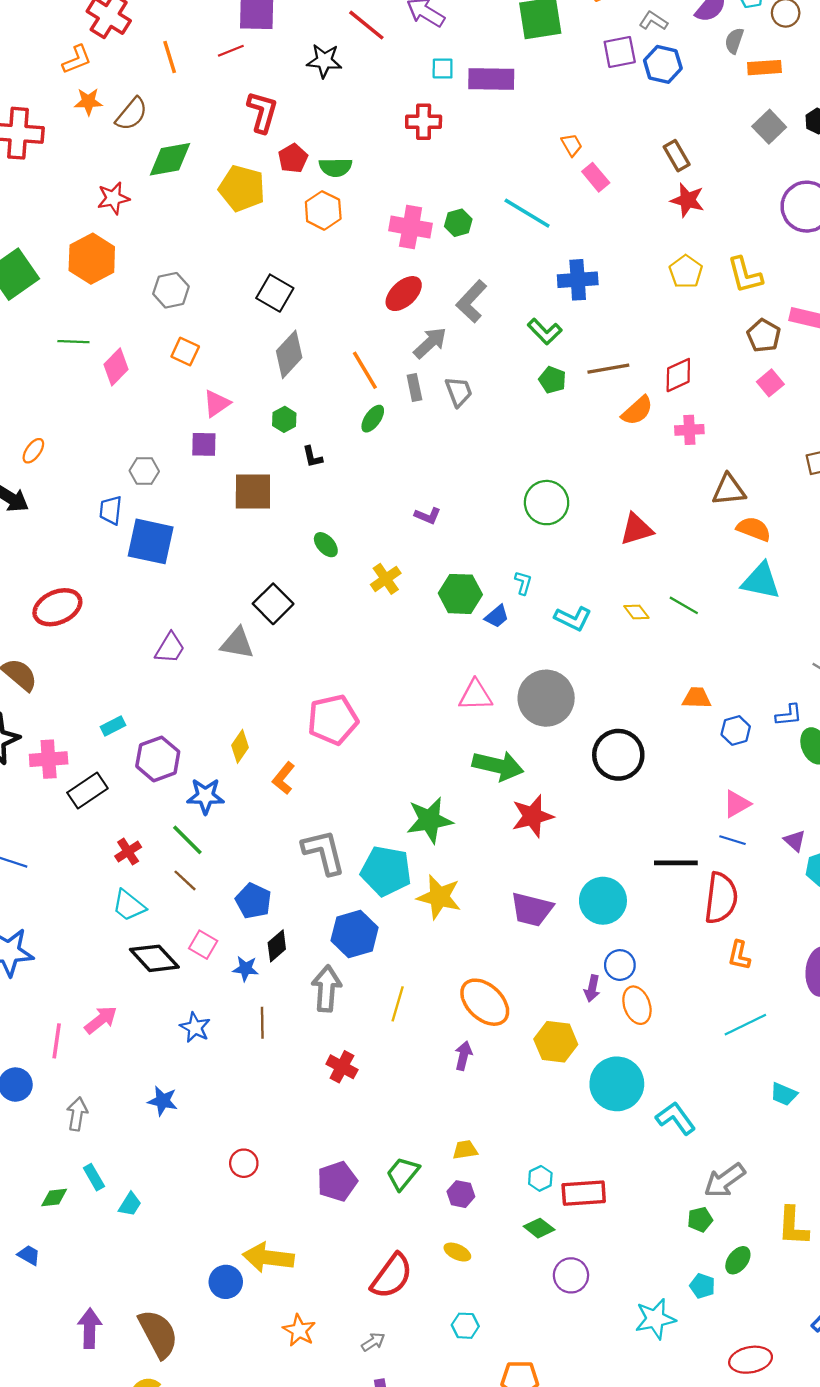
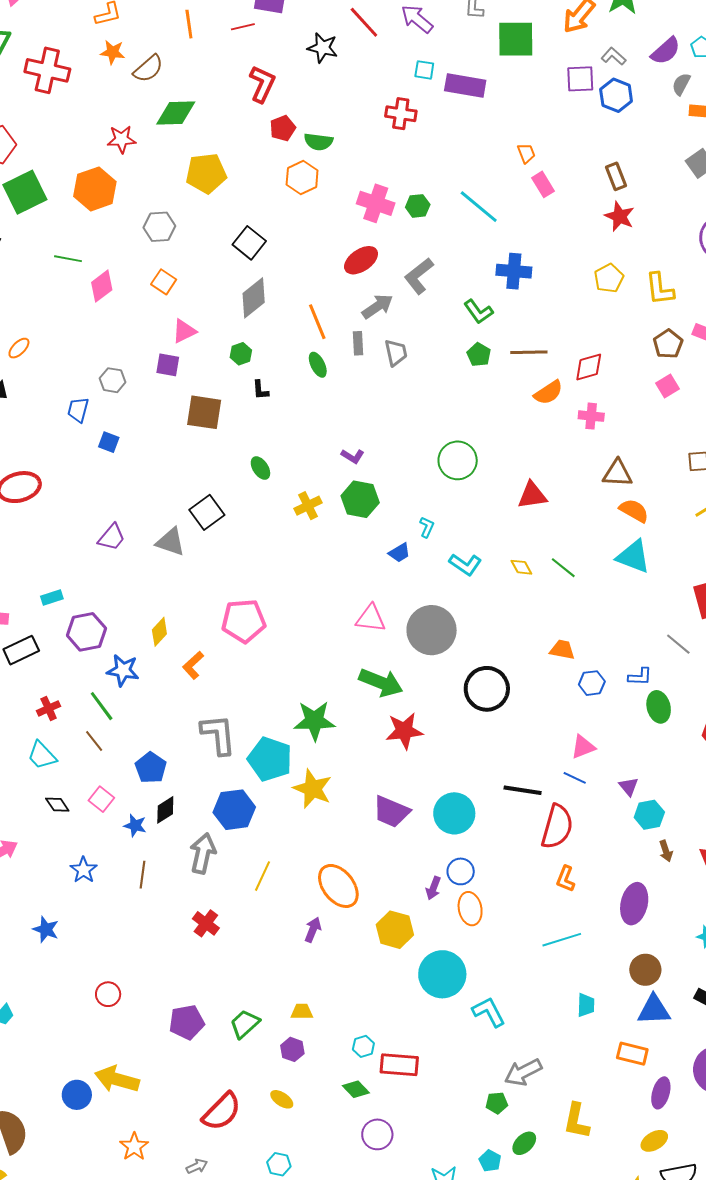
yellow pentagon: (242, 188) -> (206, 173), moved, turned -30
green ellipse: (373, 419) -> (318, 365), turned -70
blue square: (151, 541) -> (109, 442), size x0.5
green hexagon: (460, 594) -> (360, 499), moved
black diamond: (154, 958) -> (57, 805), size x0.6
cyan trapezoid: (784, 1094) -> (586, 1005), turned -120

